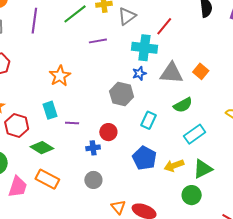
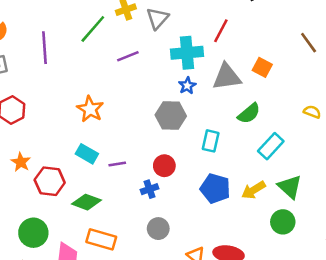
red line: (164, 26) -> (221, 31), moved
cyan rectangle: (50, 110) -> (87, 154), turned -30
green triangle: (203, 169) -> (290, 187), turned -40

